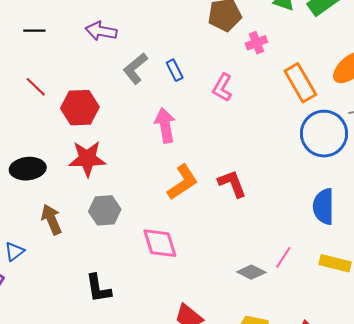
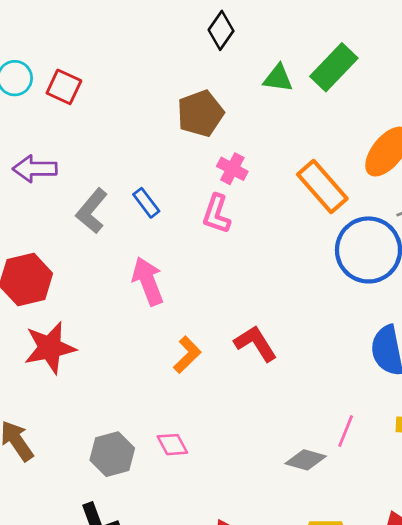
pink cross: (256, 43) -> (232, 169), moved, turned -30
orange L-shape: (183, 182) -> (187, 355), size x0.7
gray hexagon: (105, 210) -> (112, 454), moved
pink diamond: (160, 243) -> (172, 445), size x0.6

